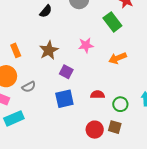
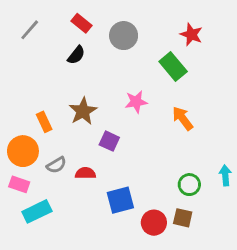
orange rectangle: (16, 50) -> (44, 122), moved
orange arrow: (118, 58) -> (183, 118), turned 78
red semicircle: (98, 95) -> (85, 173), moved
blue square: (64, 99) -> (120, 200), moved

